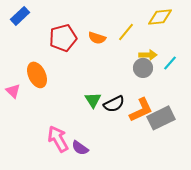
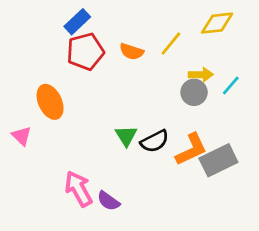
blue rectangle: (20, 16) -> (77, 22), moved
pink triangle: (13, 91) -> (22, 136), moved

